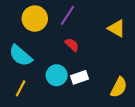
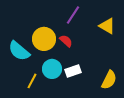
purple line: (68, 15) -> (73, 15), moved
yellow circle: (35, 19) -> (44, 39), moved
yellow line: (21, 88) -> (32, 81), moved

